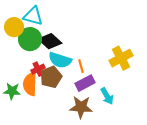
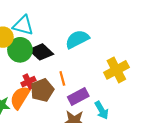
cyan semicircle: (60, 60) -> (77, 39), moved, turned 135
orange line: (81, 66) -> (62, 78), moved
orange semicircle: (30, 84) -> (20, 98), turned 30

